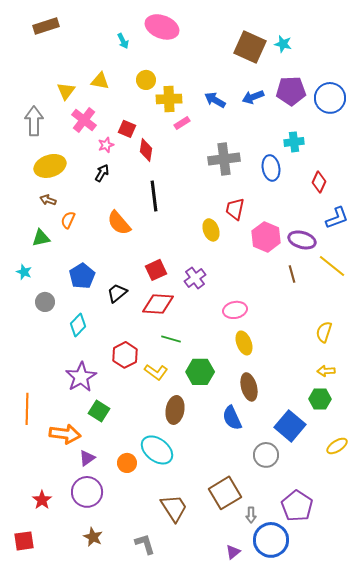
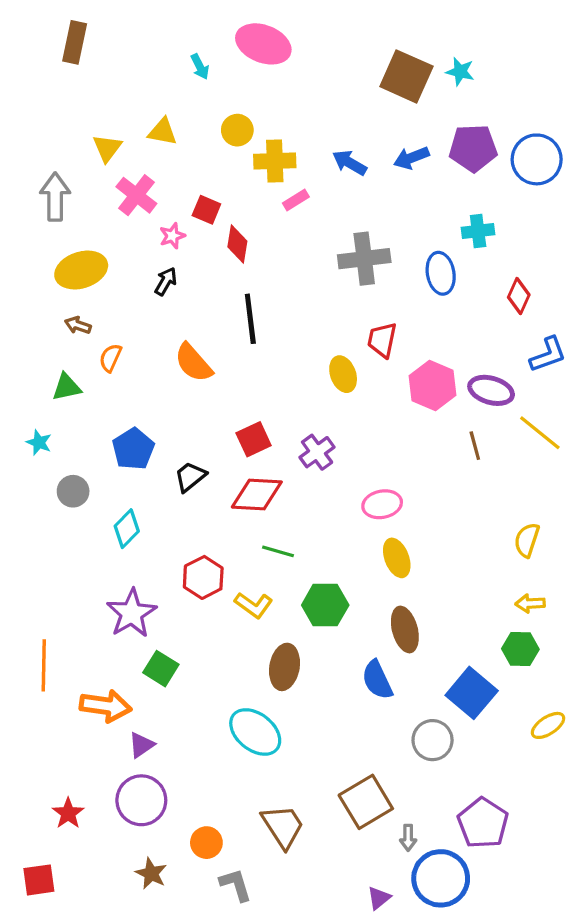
brown rectangle: (46, 26) -> (75, 42), turned -60
orange circle: (127, 463) -> (206, 843), moved

